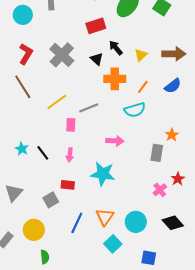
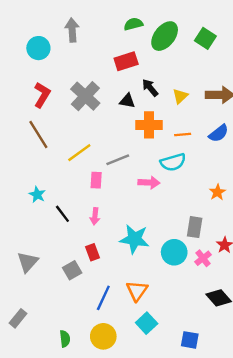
black triangle: (97, 59) -> (127, 101), turned -32
orange line: (143, 87) -> (183, 135), turned 48
pink arrow: (115, 141) -> (149, 183), moved
cyan star: (22, 149) -> (37, 195), moved
gray rectangle: (157, 153) -> (195, 227), moved
red rectangle: (68, 185) -> (92, 252), turned 64
cyan circle: (136, 222) -> (174, 252), moved
yellow circle: (34, 230) -> (103, 336), moved

